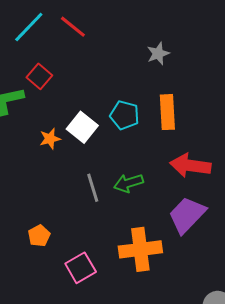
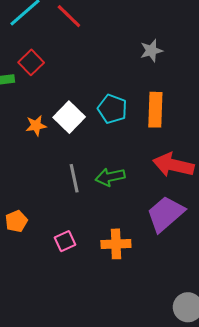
orange cross: (140, 249) -> (116, 244), size x0.7
pink square: (81, 268) -> (65, 241), moved, size x0.7

